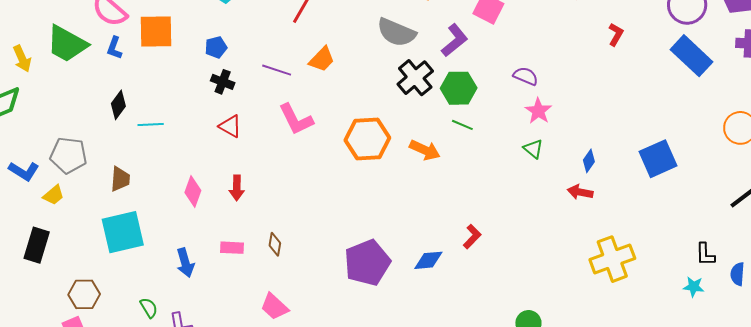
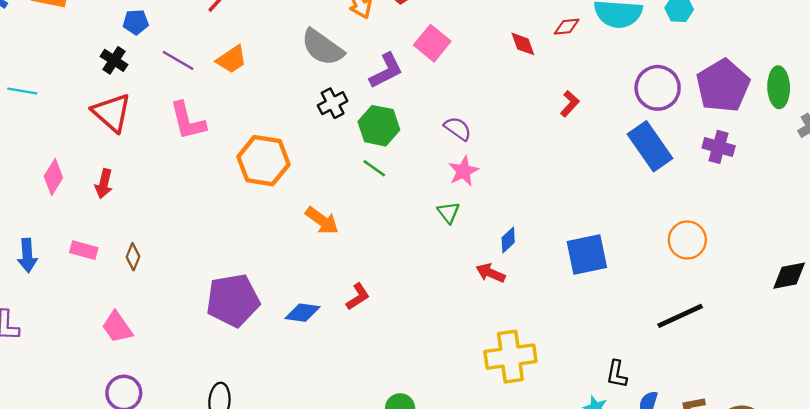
blue pentagon: (216, 47) -> (136, 22), moved
black cross: (415, 78) -> (333, 103), size x0.7
red triangle: (230, 126) -> (112, 112), size x1.5
orange arrow: (425, 150) -> (322, 221), moved

